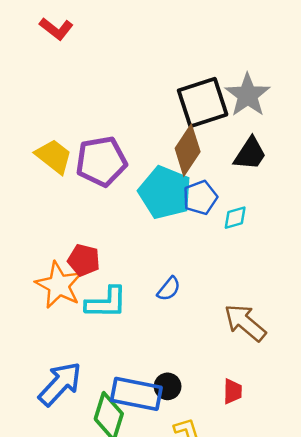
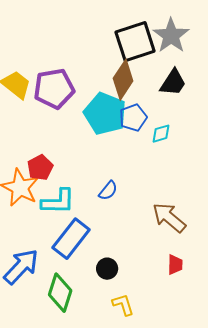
red pentagon: (84, 260) -> (40, 168), turned 30
red trapezoid: (233, 391) -> (175, 265), moved
blue rectangle: (136, 394) -> (71, 239), moved, turned -63

